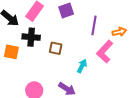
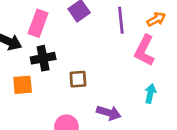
brown square: (56, 48) -> (78, 79), moved
cyan arrow: (82, 66) -> (150, 93), moved

